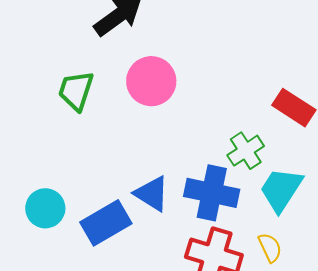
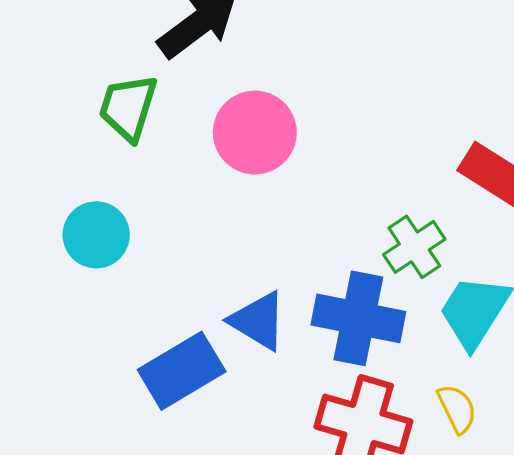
green trapezoid: (76, 91) -> (128, 107), moved
cyan circle: (45, 208) -> (96, 235), moved

